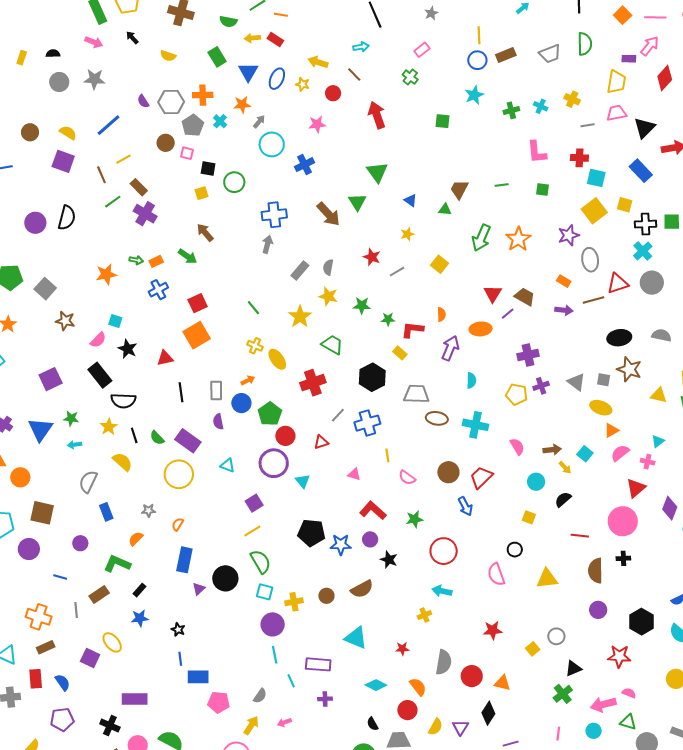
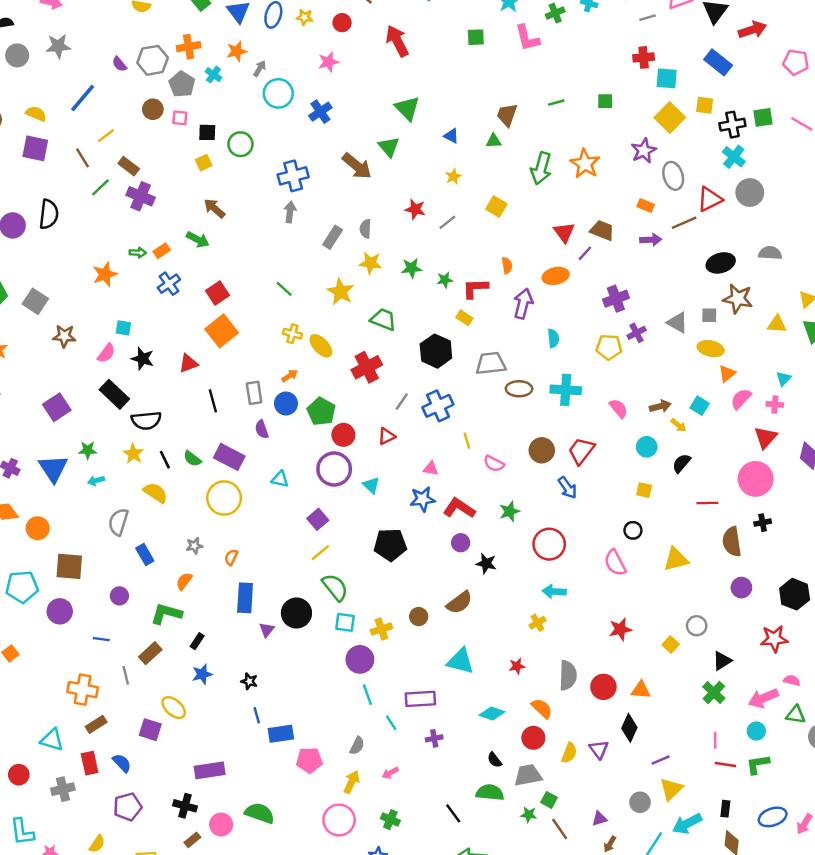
pink L-shape: (537, 152) -> (527, 38), moved
blue star: (341, 545) -> (423, 499), moved

